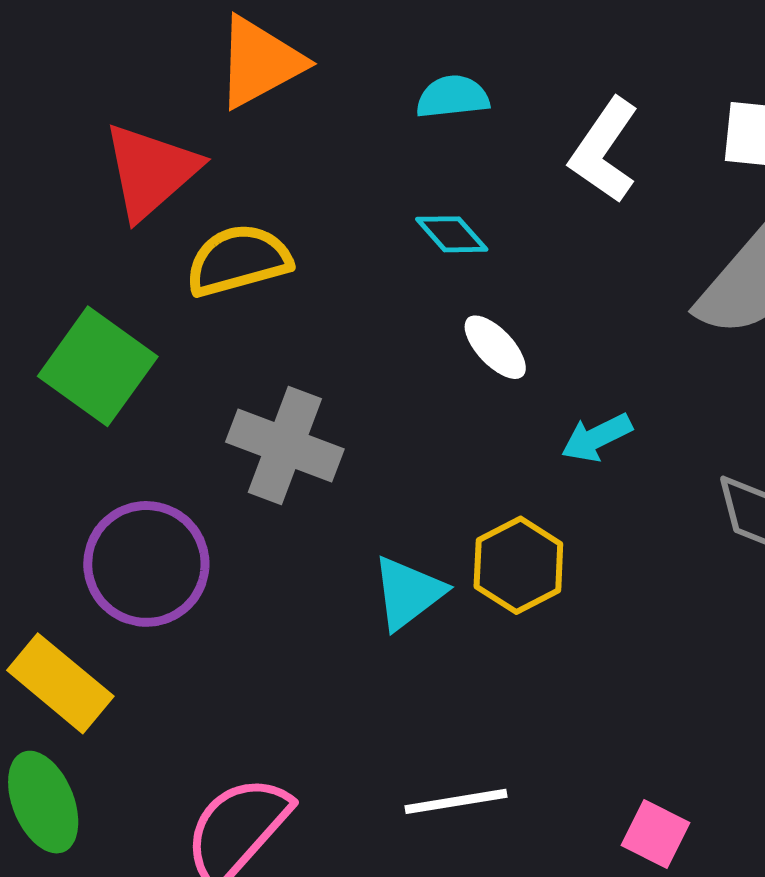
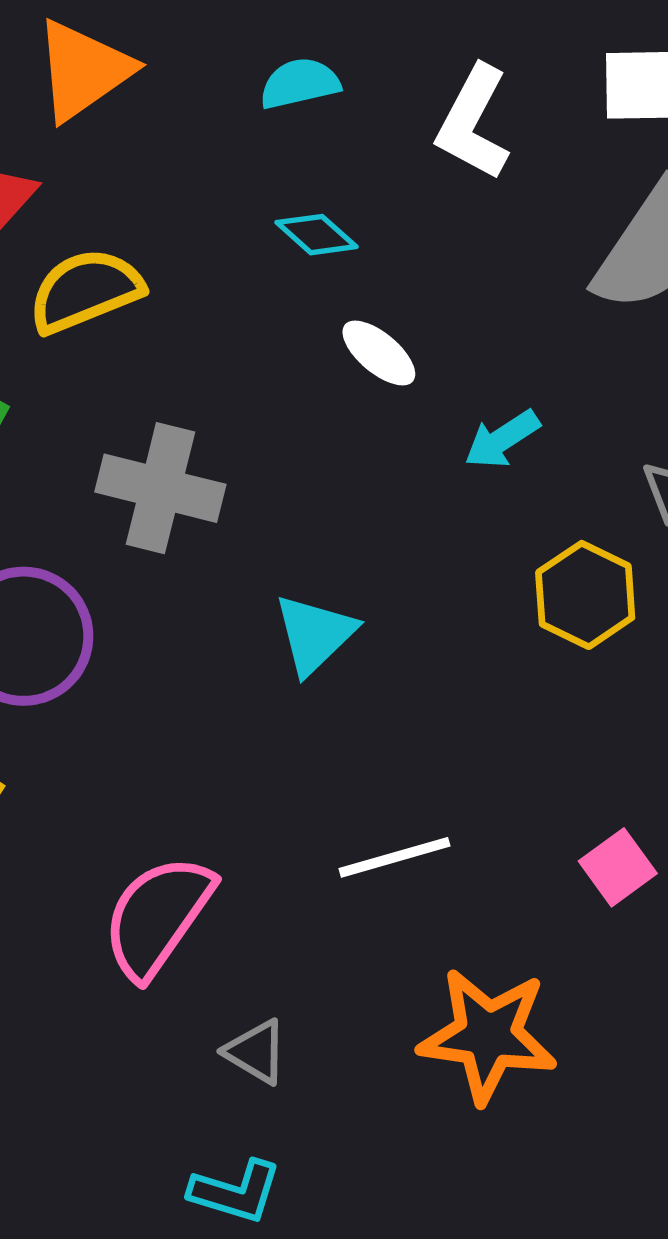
yellow hexagon: (518, 565) -> (585, 595), moved
pink square: (655, 834) -> (618, 867), turned 34

